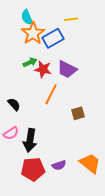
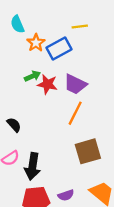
cyan semicircle: (27, 17) -> (17, 24), moved
orange star: (33, 33) -> (36, 43), size x0.7
orange line: (51, 94) -> (75, 113), moved
brown square: (78, 113) -> (88, 151), moved, size x1.6

